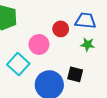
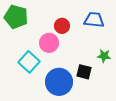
red circle: (61, 29) -> (62, 26), moved
green star: (88, 44) -> (104, 56), moved

